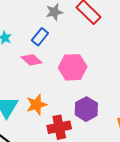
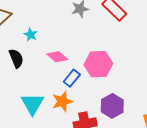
blue rectangle: (40, 37) -> (72, 78), moved

